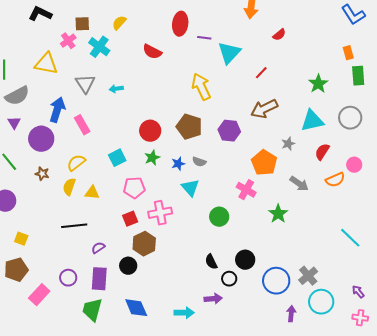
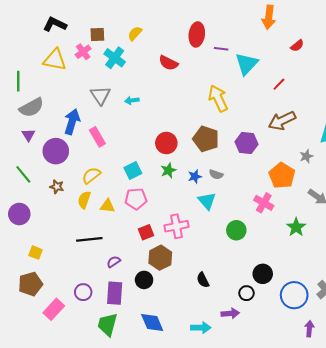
yellow triangle: (46, 64) -> (55, 60), moved
pink pentagon: (134, 188) -> (136, 199), moved
black semicircle: (211, 262) -> (203, 280), moved

